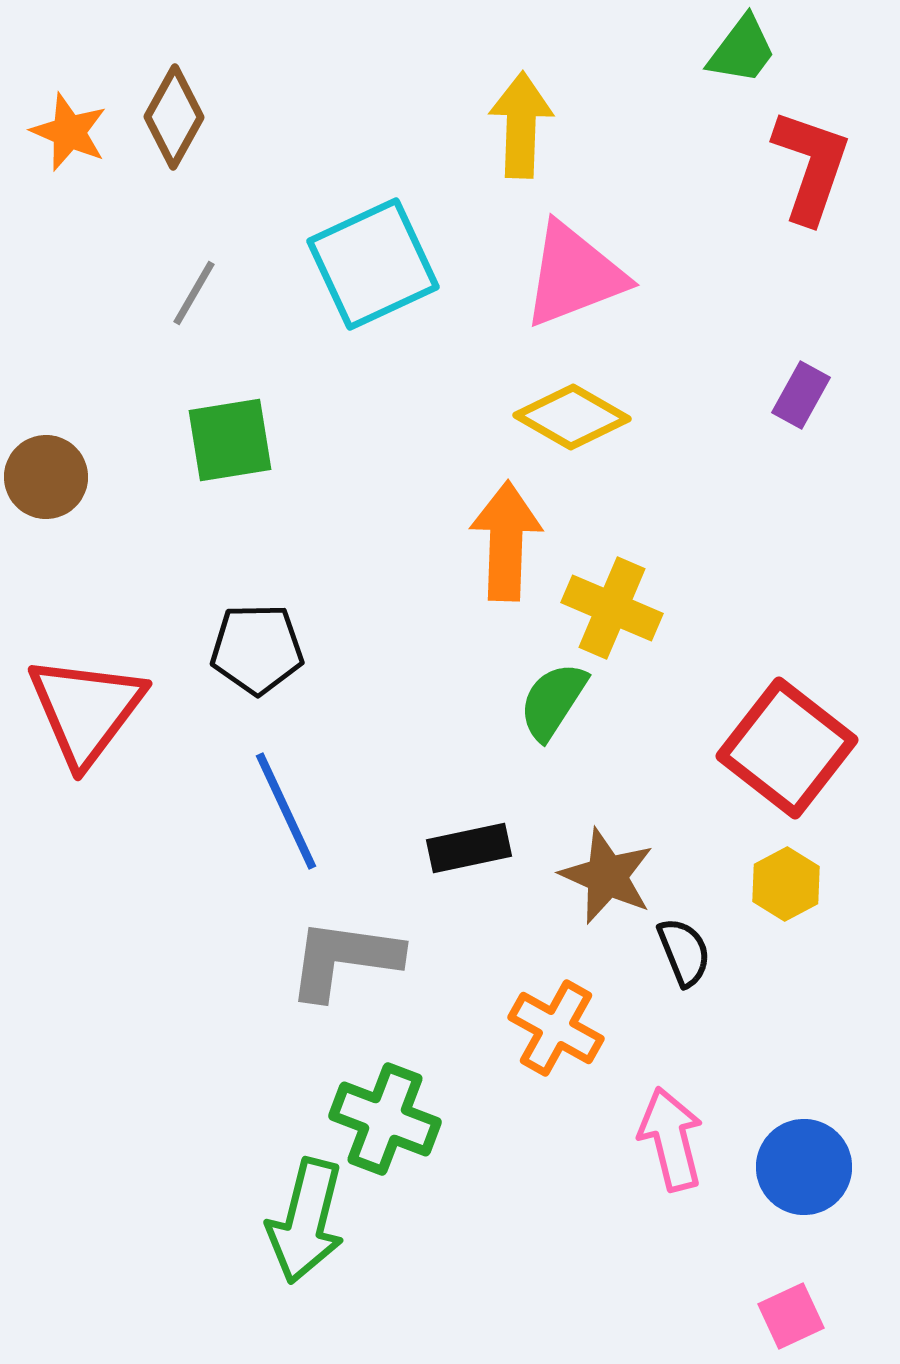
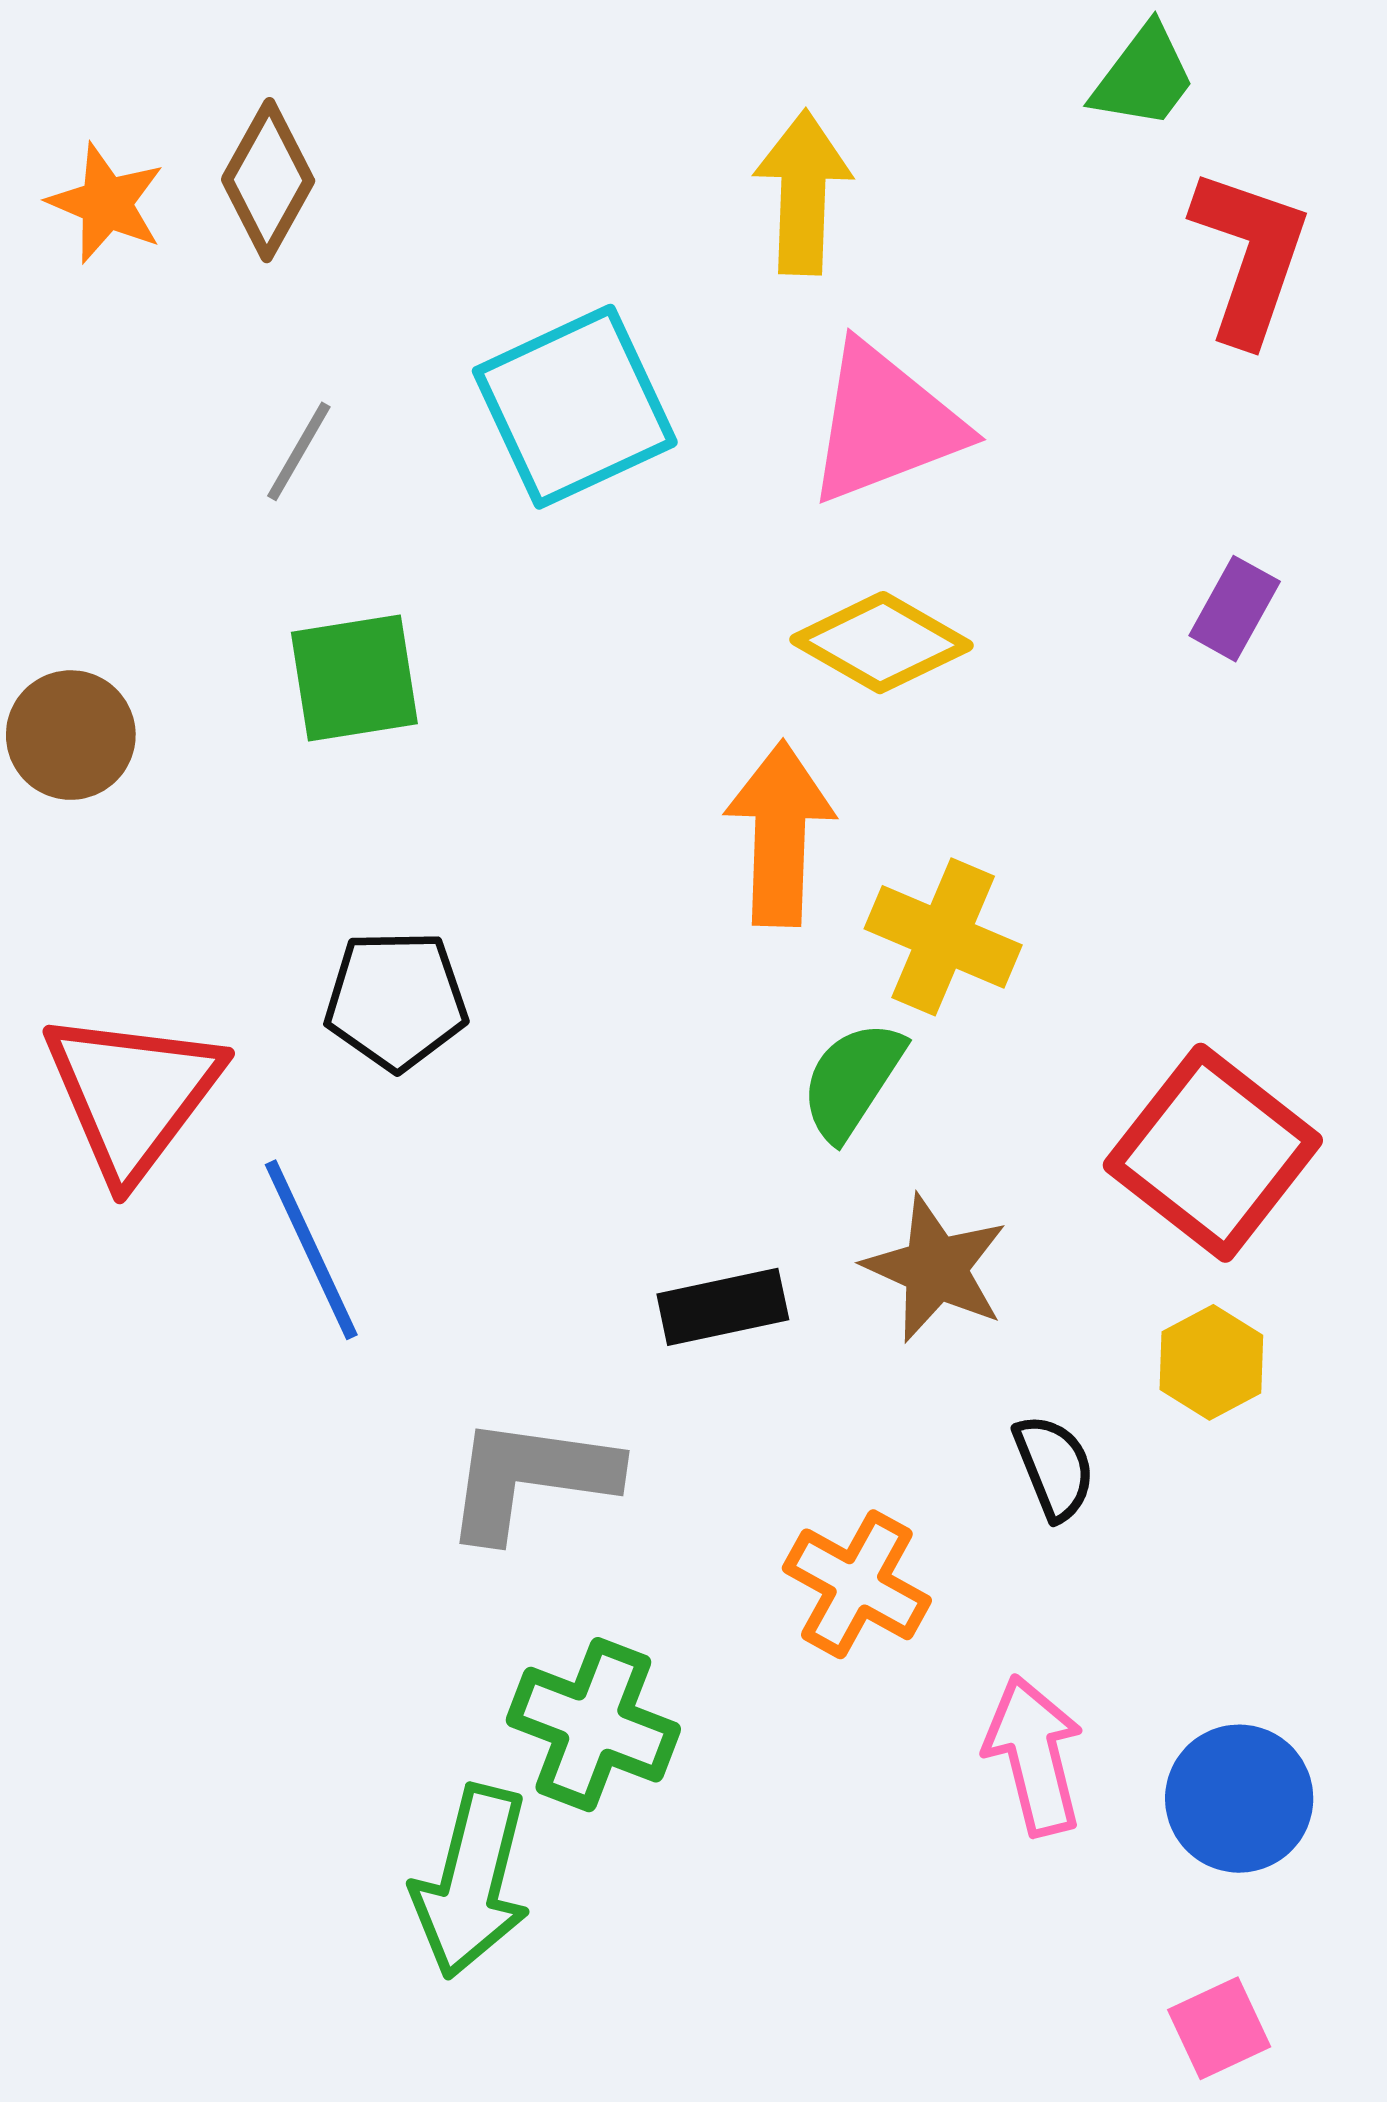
blue line: (286, 811) -> (311, 1250), moved
brown star: (607, 876) -> (935, 1268), moved

